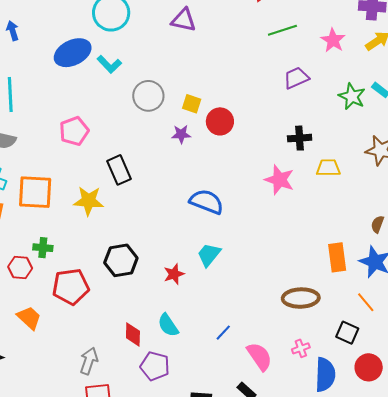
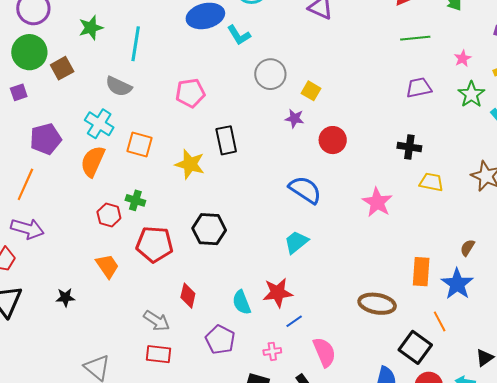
pink star: (333, 40) -> (463, 58), size x0.7
green star: (352, 96) -> (471, 94), moved
red circle: (220, 121) -> (333, 140), moved
pink star: (279, 180) -> (377, 202), moved
orange square: (35, 192) -> (139, 145), size x0.7
red star: (174, 274) -> (278, 293), moved, size x1.4
black square: (347, 333) -> (415, 347), size x1.4
red diamond: (133, 334) -> (188, 296), moved
pink cross: (301, 348) -> (272, 351), moved
gray arrow: (89, 361) -> (157, 321), turned 92

